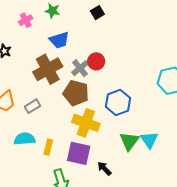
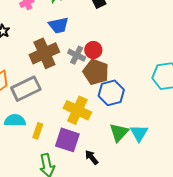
gray cross: (80, 68) -> (77, 55), turned -30
brown pentagon: (76, 93) -> (96, 72), moved
gray rectangle: (32, 106) -> (26, 89), size x1.8

